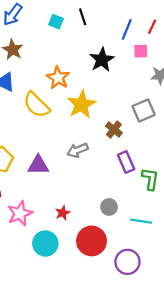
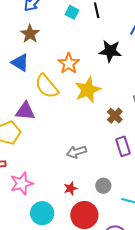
black star: (102, 60) -> (110, 51), turned 30
gray arrow: (78, 150) -> (76, 152), moved
purple triangle: (38, 165) -> (25, 111), moved
red star: (63, 213) -> (70, 188), moved

